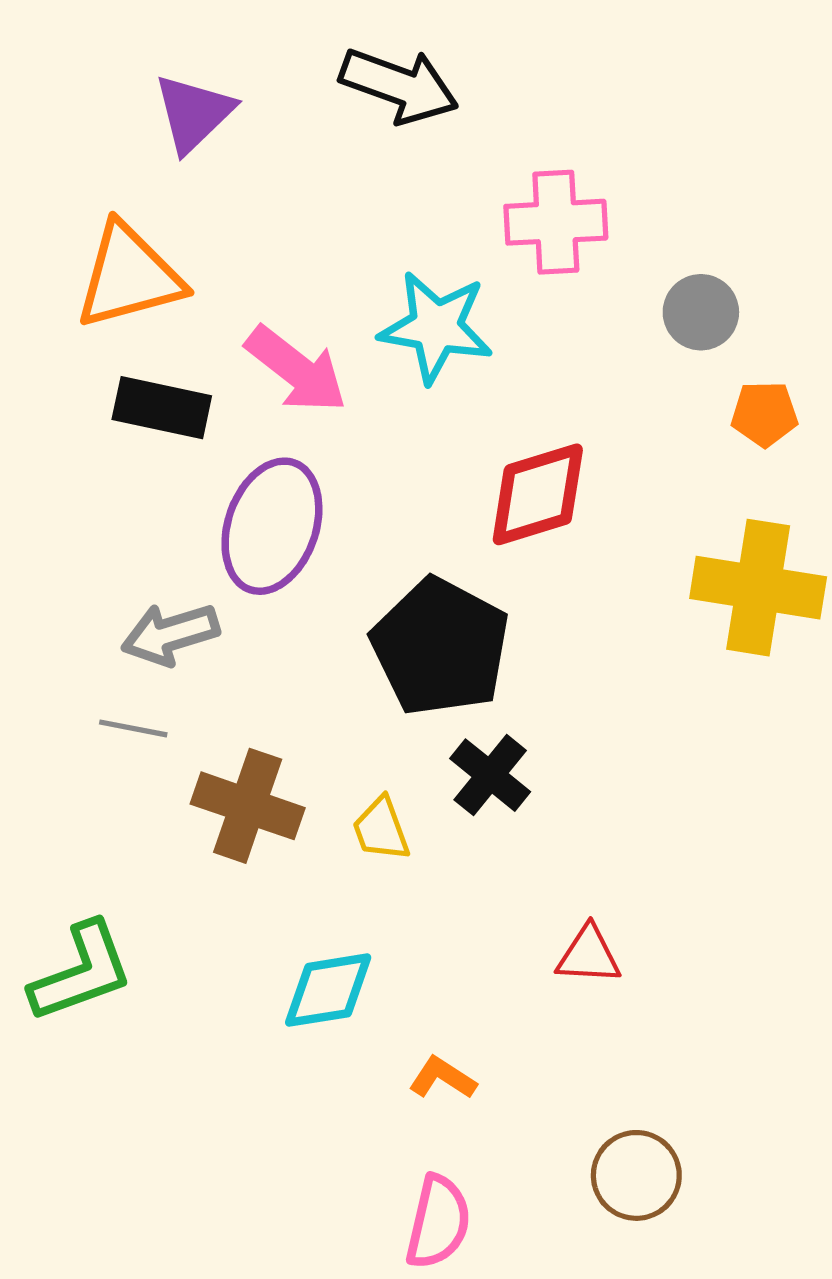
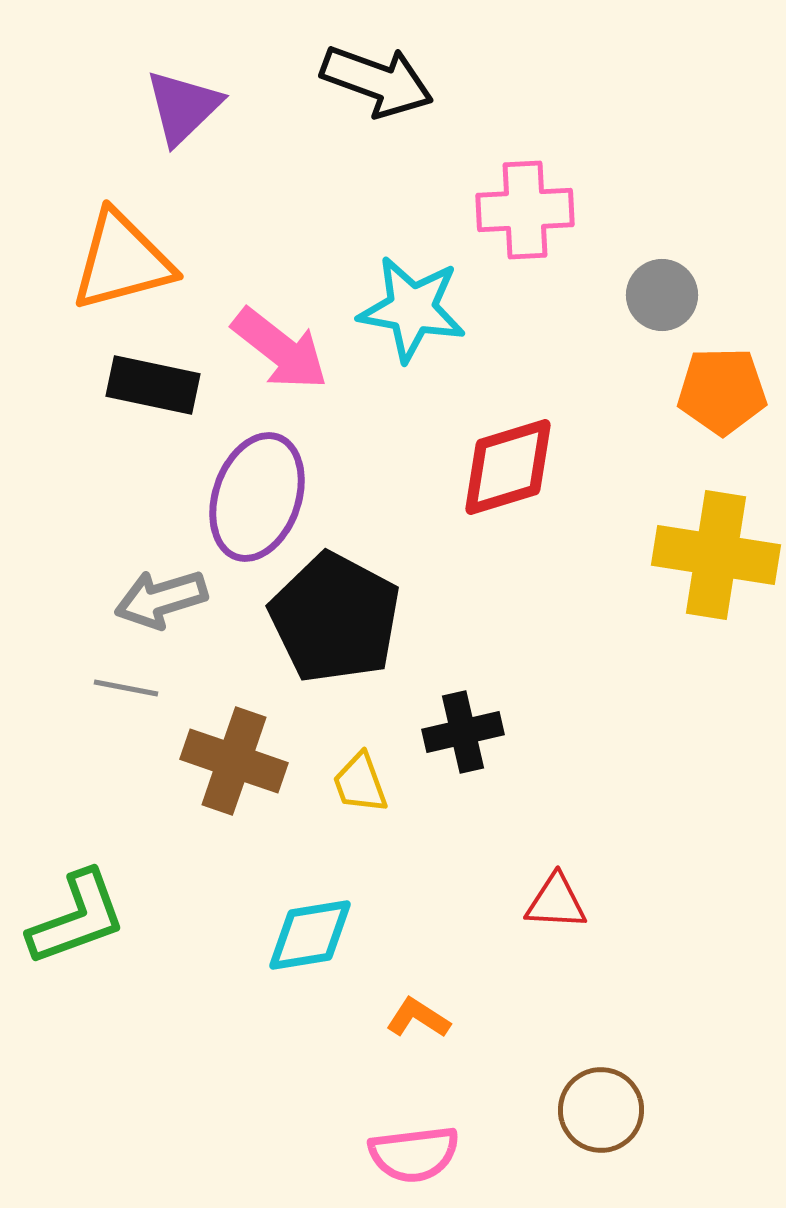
orange pentagon: (764, 414) -> (722, 391), size x1.4
black pentagon: (440, 647) -> (335, 618), moved
black cross: (490, 775) -> (463, 732), turned 38
pink semicircle: (438, 1222) -> (414, 1154), turned 70

